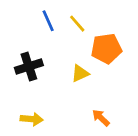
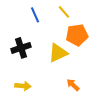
yellow line: (77, 24) -> (64, 12), moved
yellow triangle: (80, 73) -> (58, 53), size x1.5

